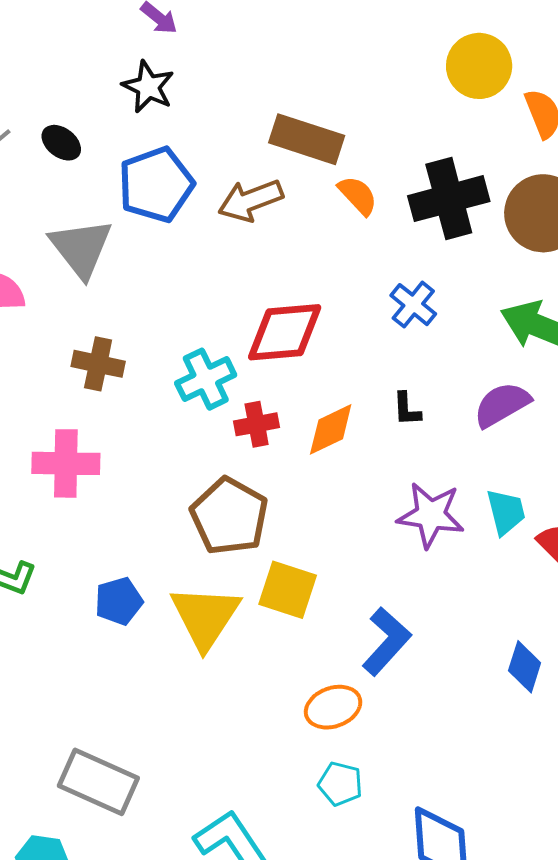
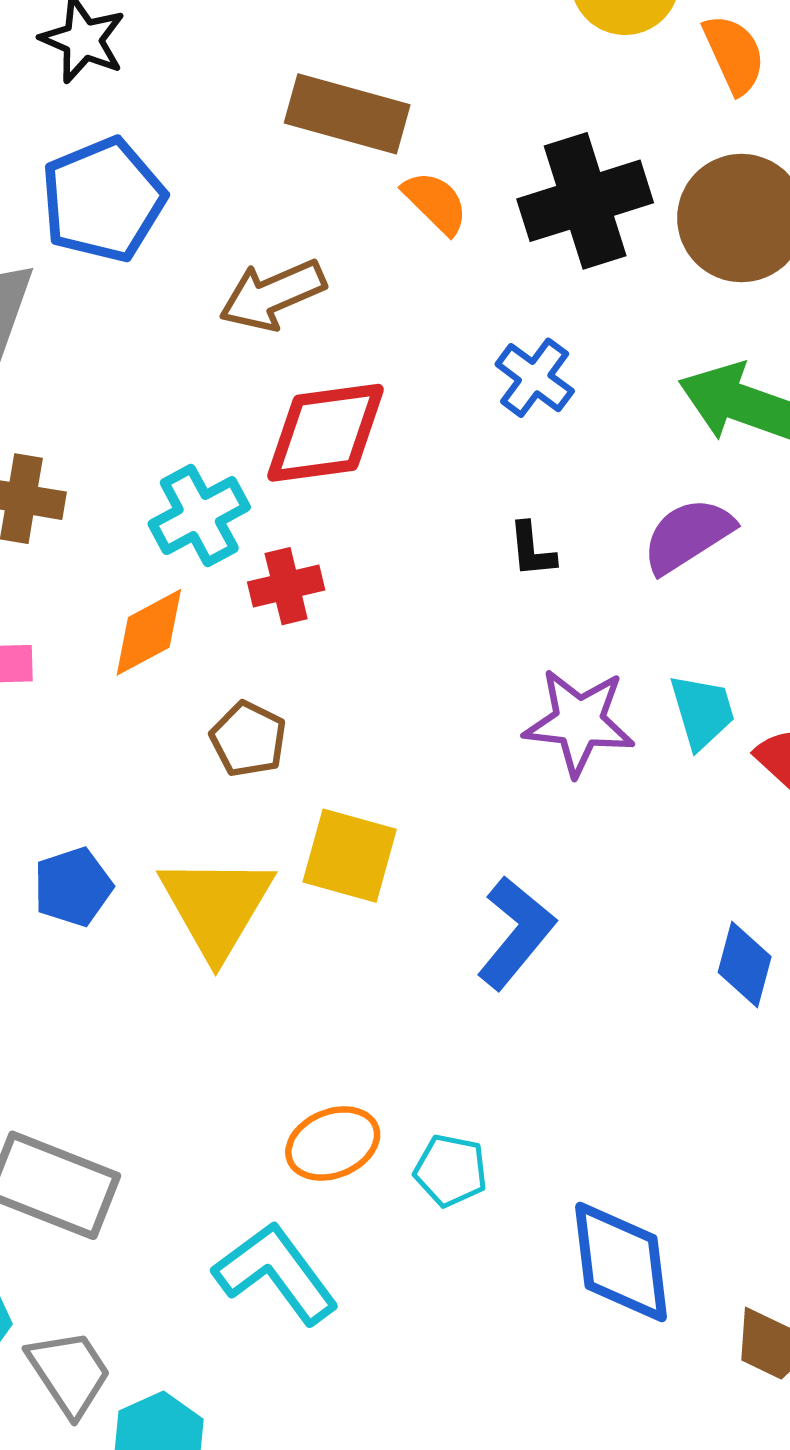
brown arrow: (251, 200) -> (272, 295), moved
orange diamond: (331, 429) -> (149, 632), moved
brown pentagon: (229, 516) -> (248, 739), size x0.6
orange ellipse: (333, 707) -> (333, 1143), moved

